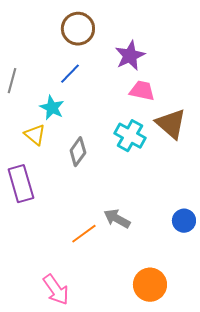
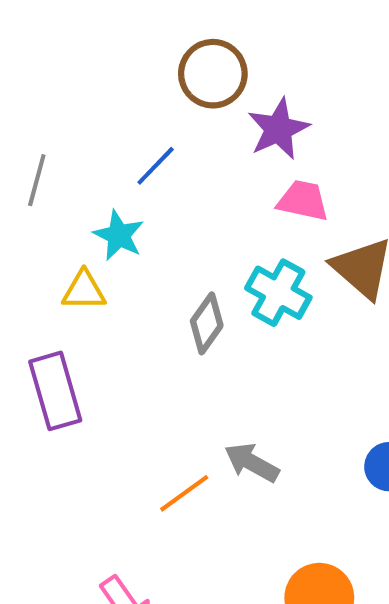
brown circle: (78, 29) -> (213, 74), moved
yellow triangle: (35, 135) -> (84, 291), turned -40
gray diamond: (78, 152) -> (207, 323), moved

